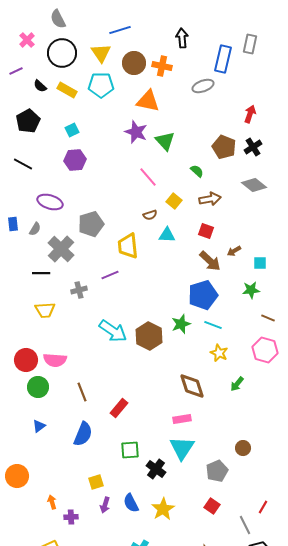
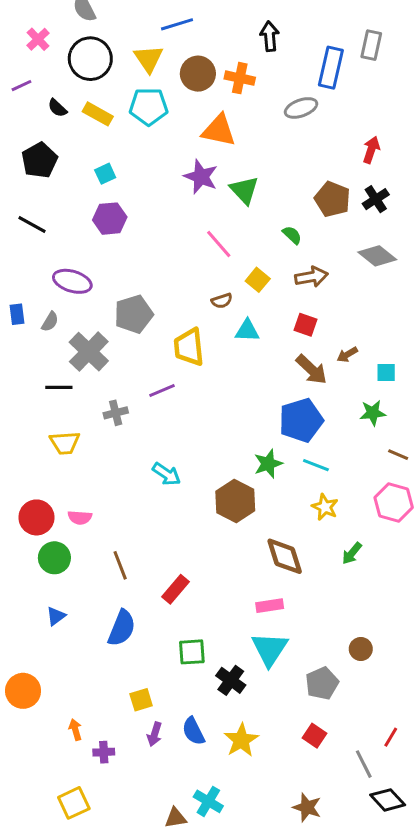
cyan arrow: (113, 331) -> (167, 474), size x0.7
brown hexagon: (149, 336) -> (235, 501), moved
pink semicircle: (55, 360) -> (80, 517), size x0.7

